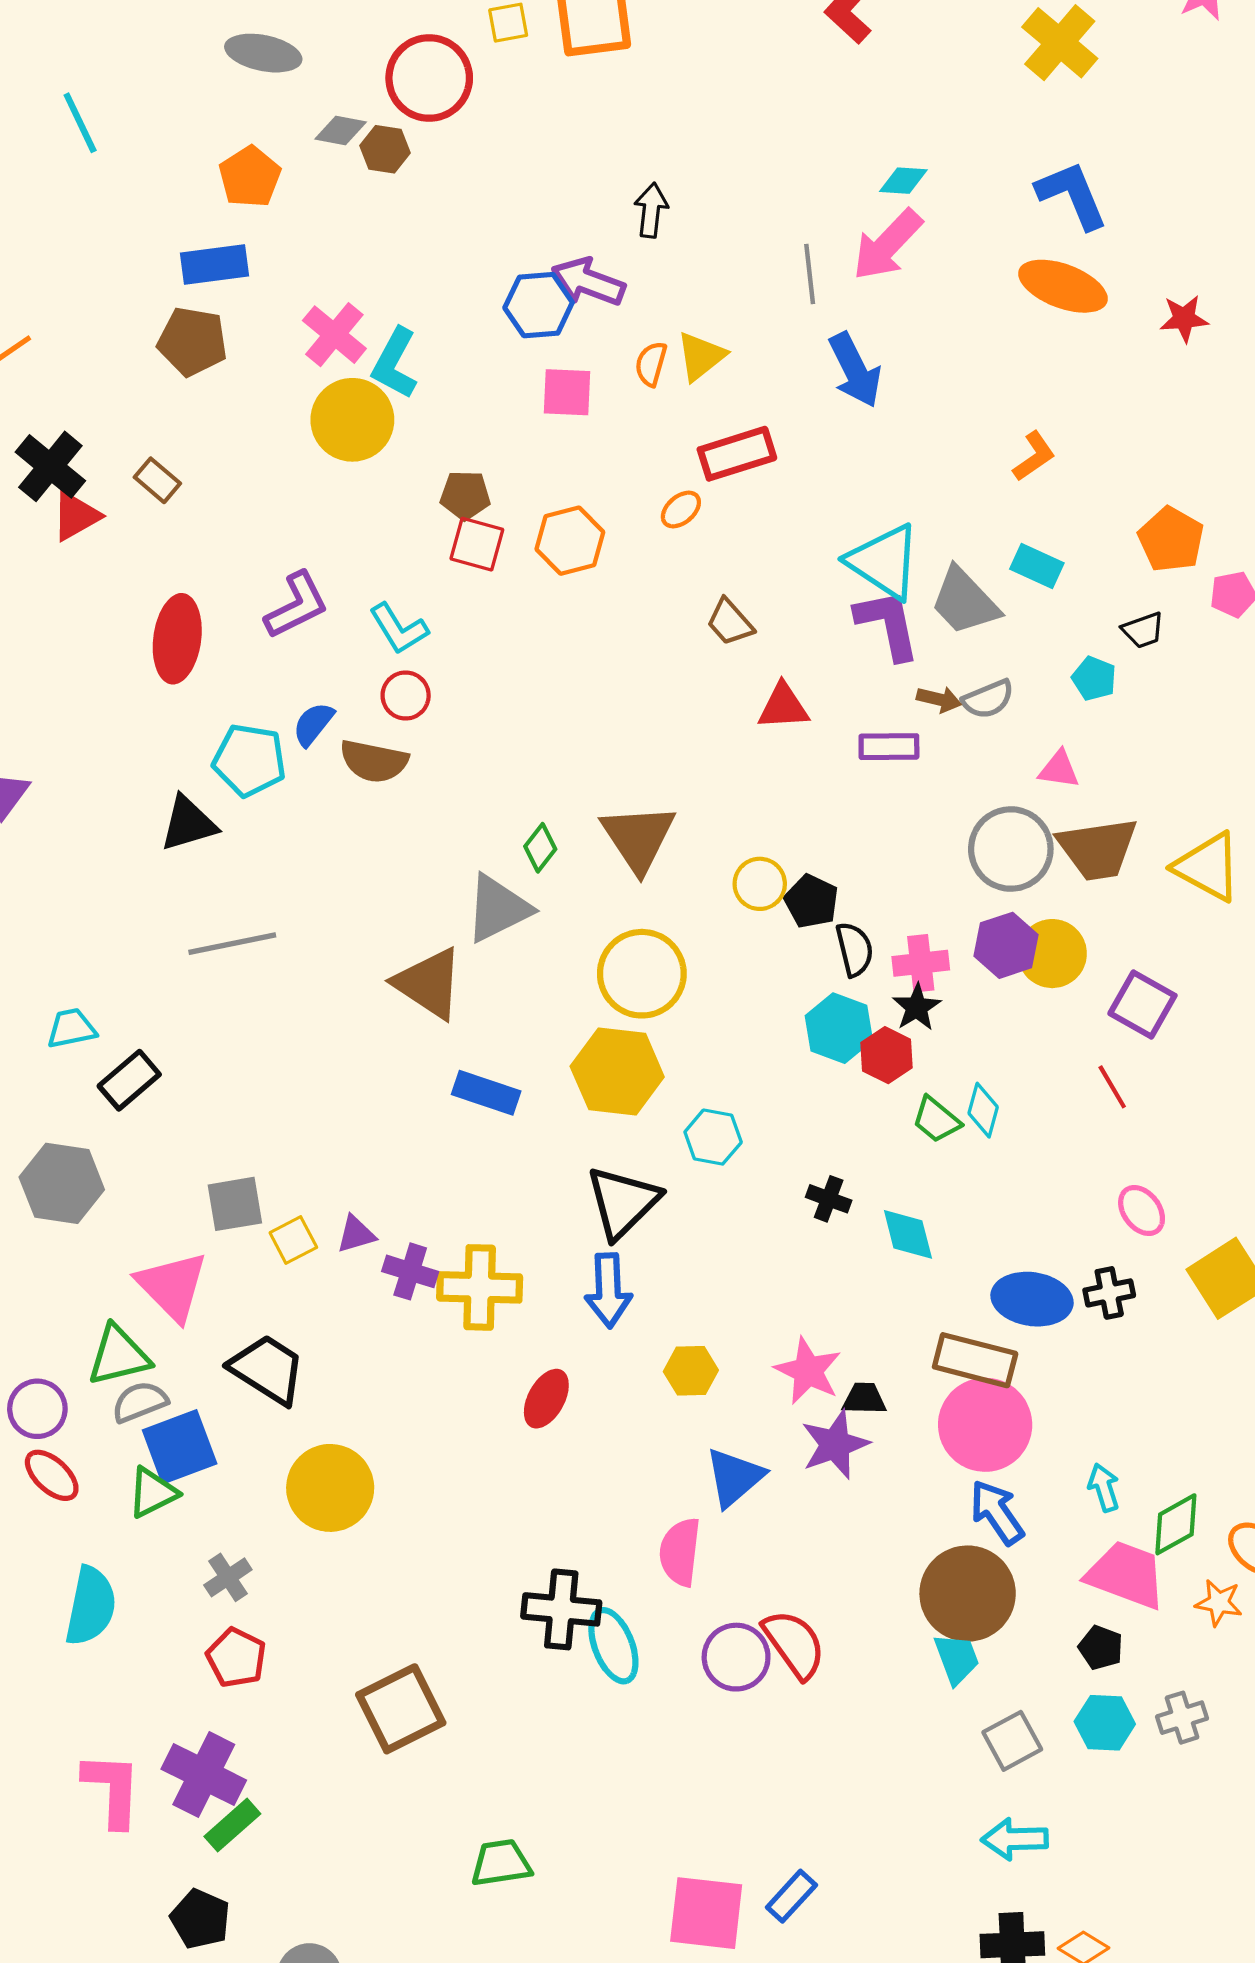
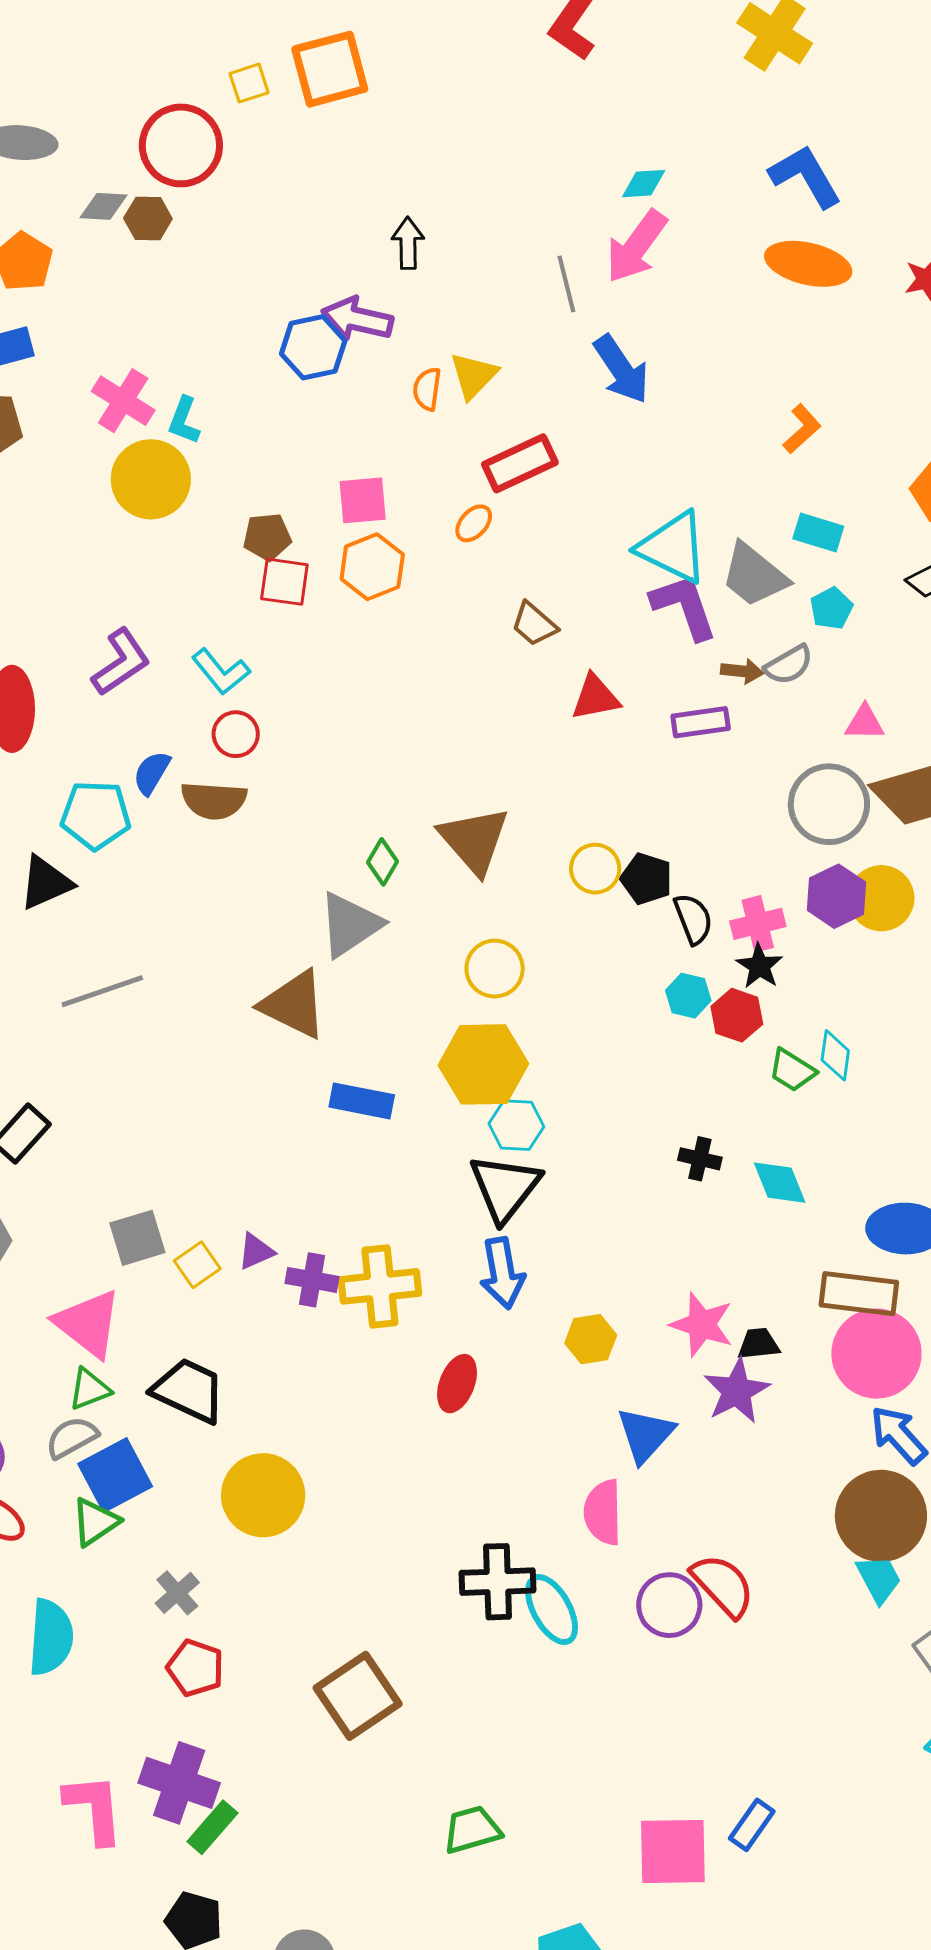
cyan L-shape: (395, 363) -> (184, 420), size x0.7
pink square: (567, 392) -> (363, 500), moved
cyan pentagon: (1094, 679) -> (831, 608), moved, turned 30
yellow circle: (642, 974) -> (495, 969), size x0.7
cyan hexagon: (839, 1028) -> (688, 996), size x0.7
cyan hexagon: (713, 1137) -> (516, 1125), moved
green triangle: (119, 1355) -> (89, 1389), moved, size x0.7

